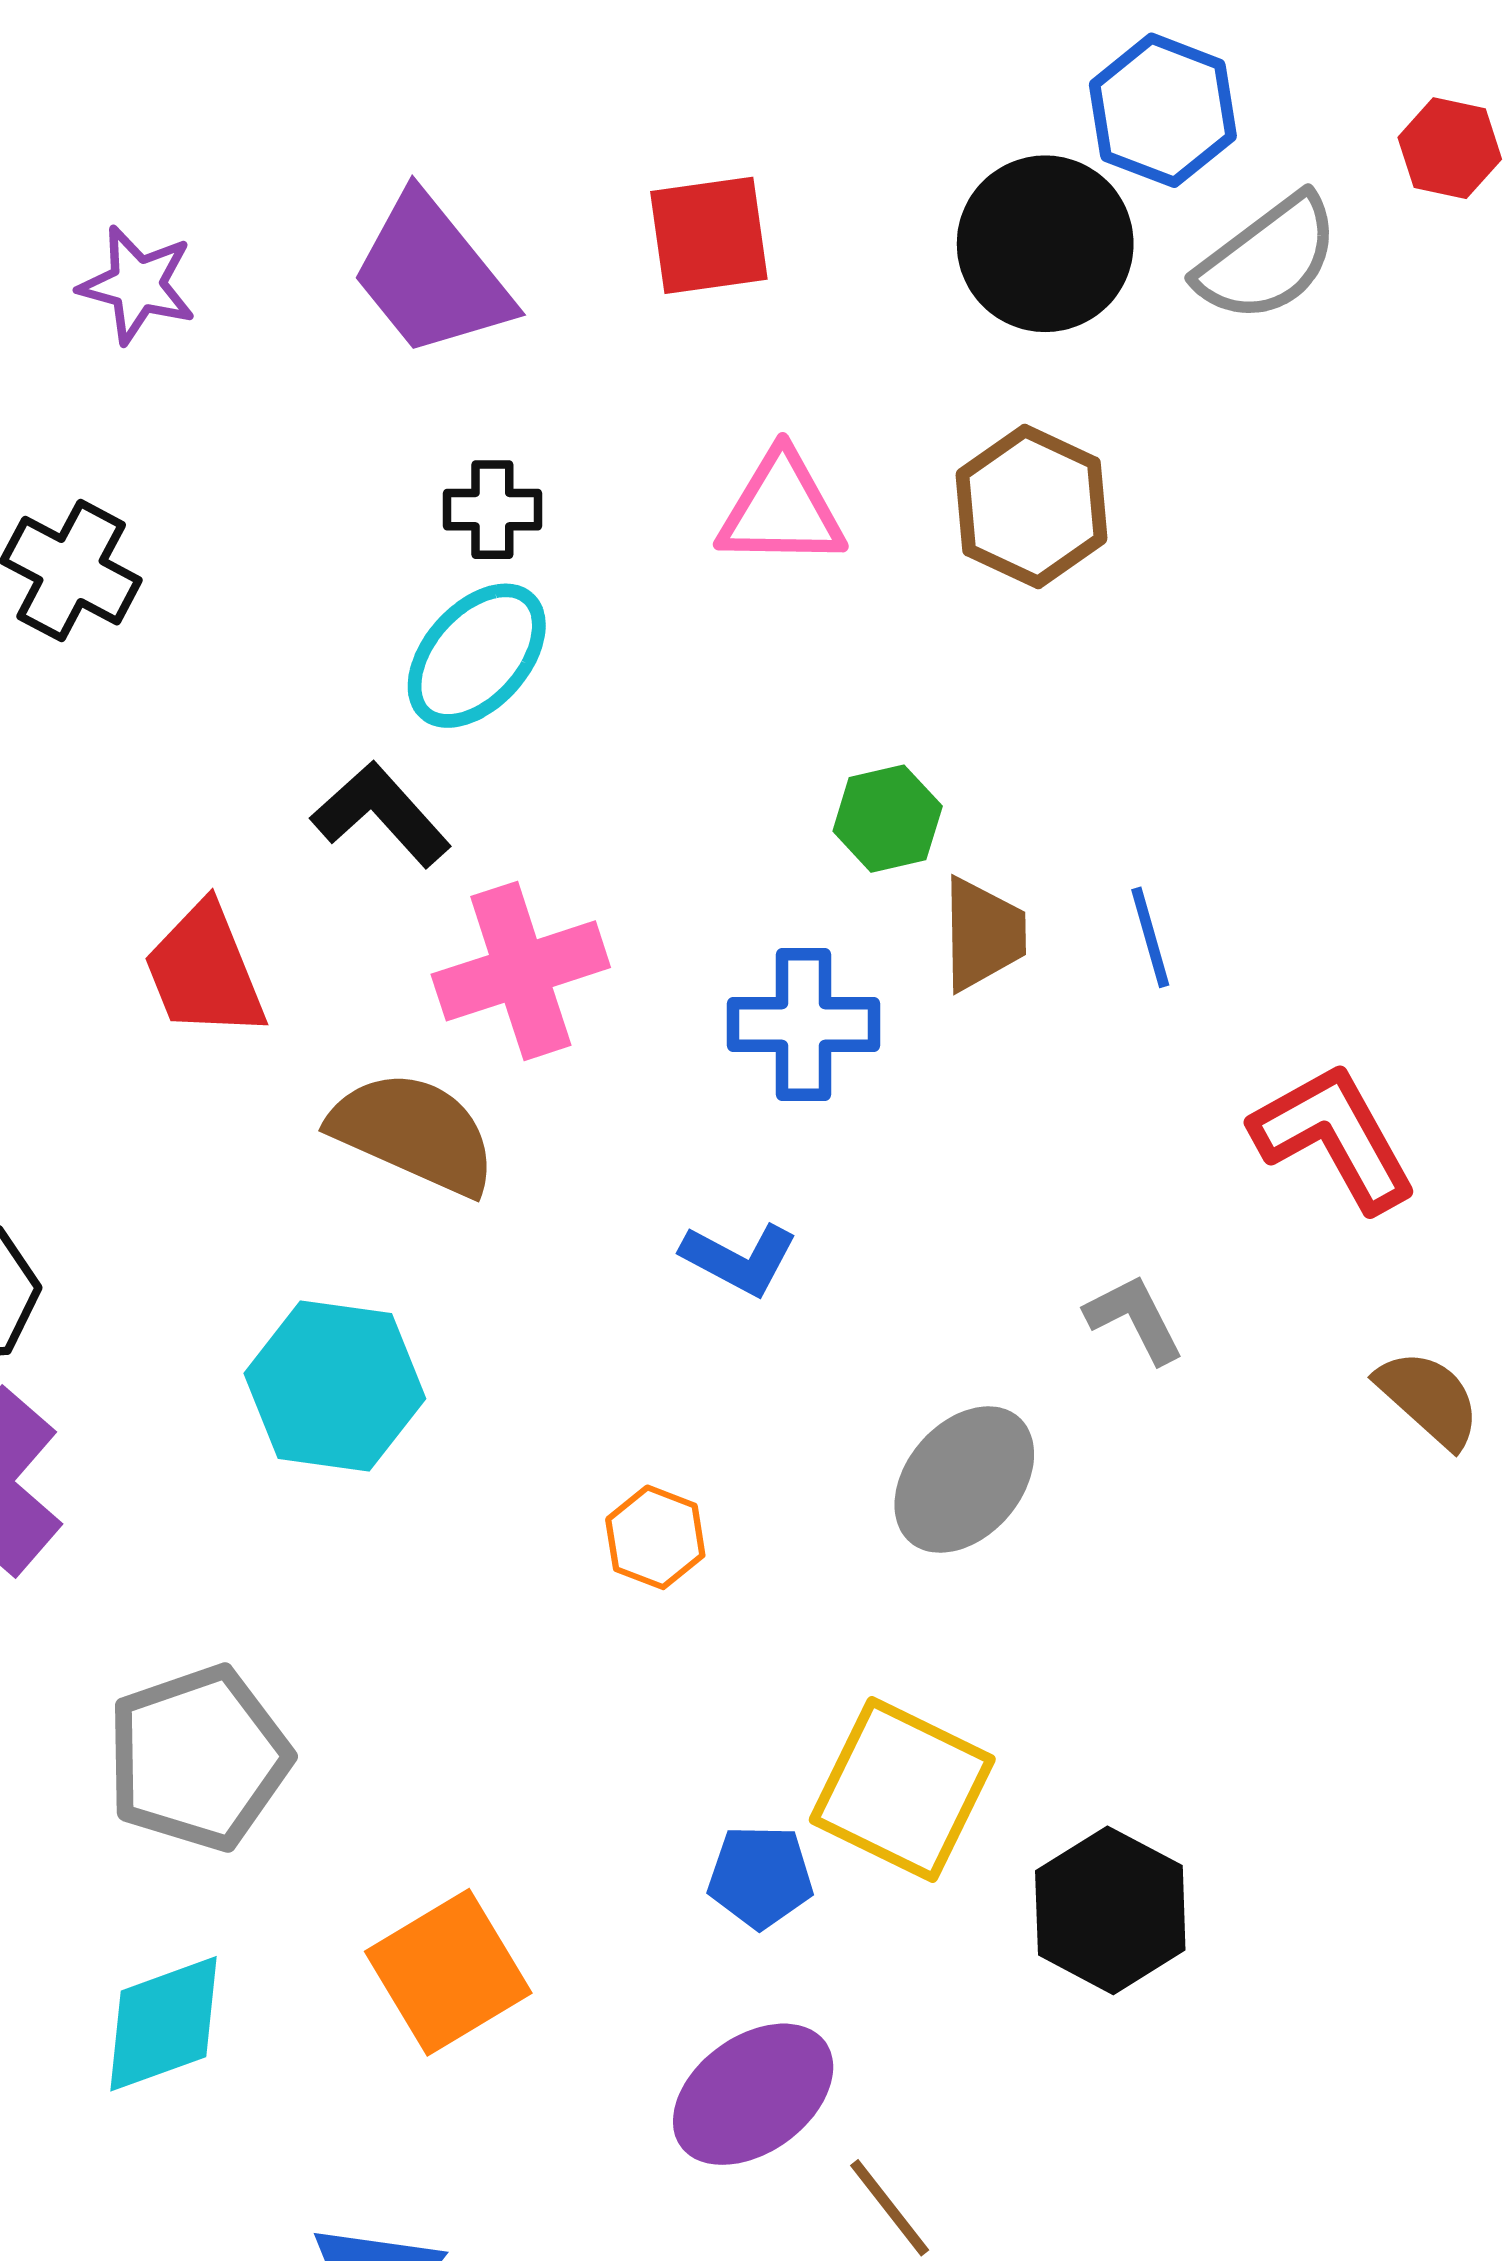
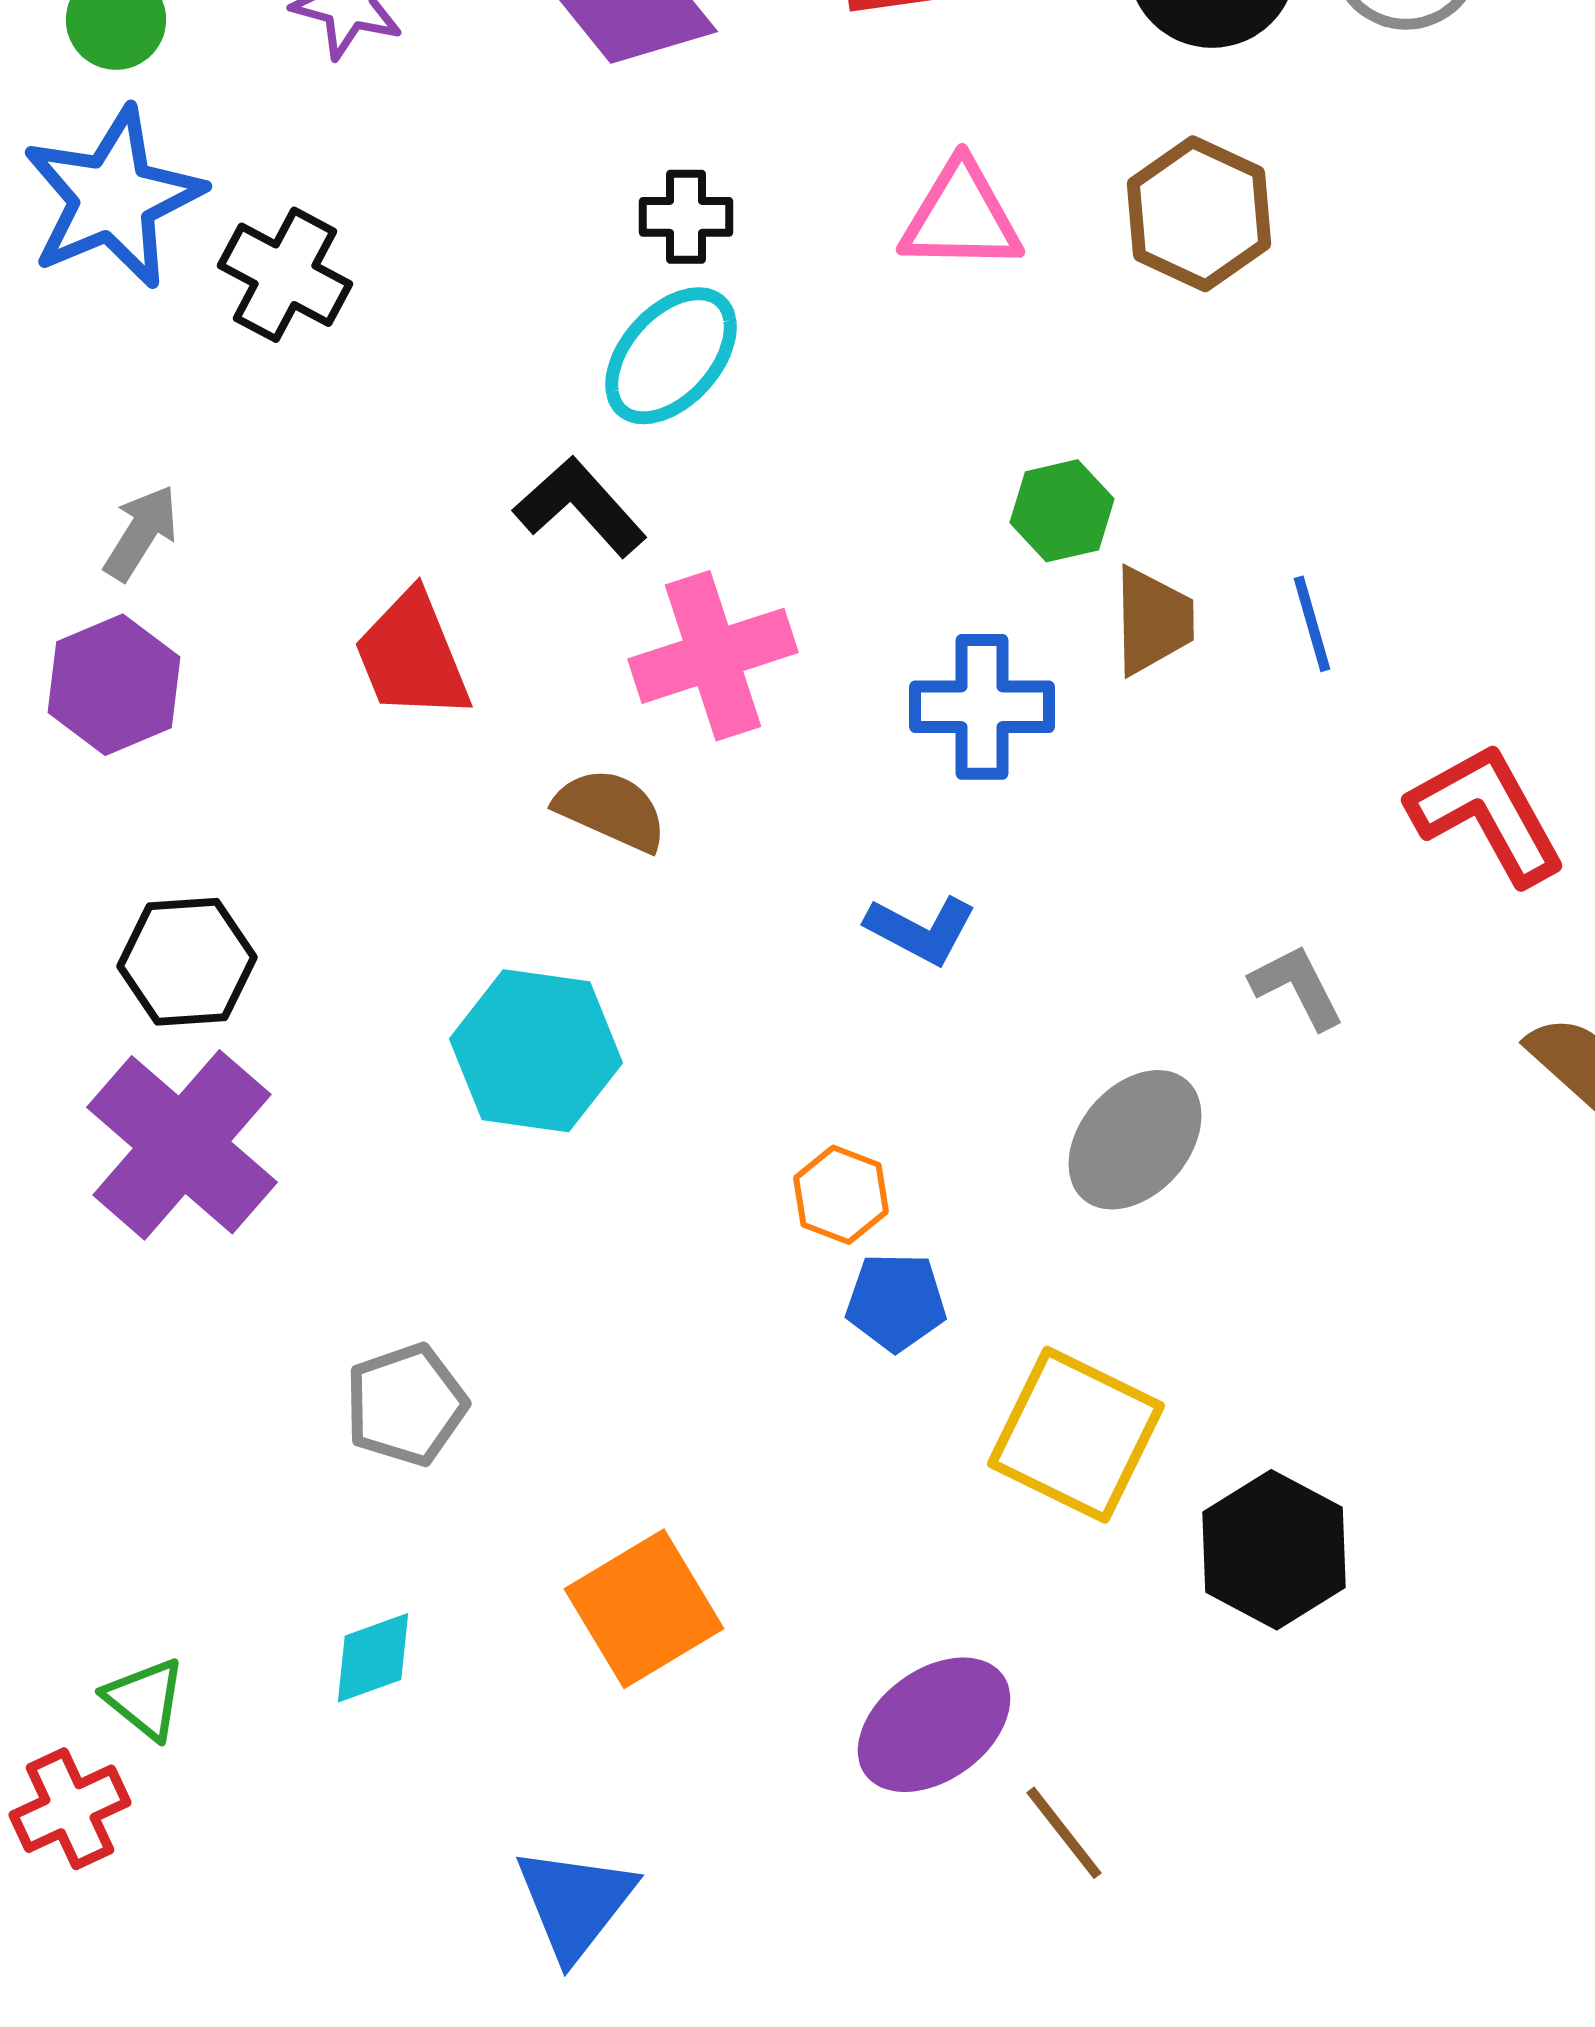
brown semicircle: (414, 1133) -> (611, 810), size x0.7
gray pentagon: (198, 1758) -> (406, 1405), size x0.7
blue pentagon: (760, 1877) -> (896, 1302), moved
cyan diamond: (164, 2024) -> (373, 1658), size x0.7

